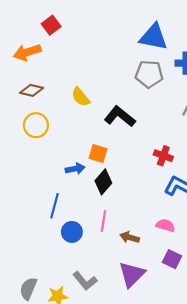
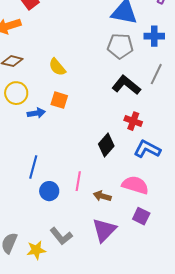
black L-shape: (120, 117) -> (126, 85), moved
orange square: (98, 154) -> (59, 100), moved
blue arrow: (75, 169) -> (36, 113), moved
black diamond: (103, 182) -> (106, 145), moved
pink semicircle: (166, 225) -> (135, 185), size x1.5

